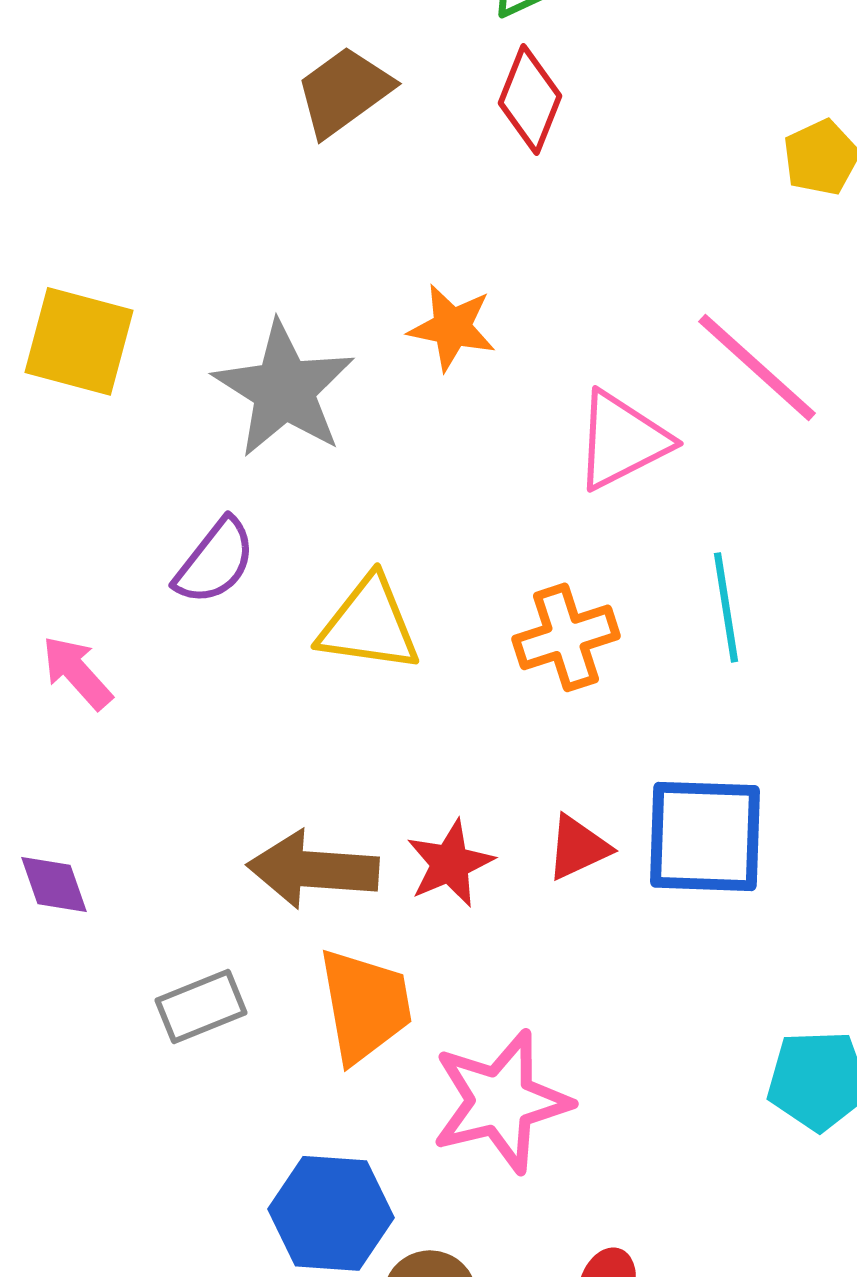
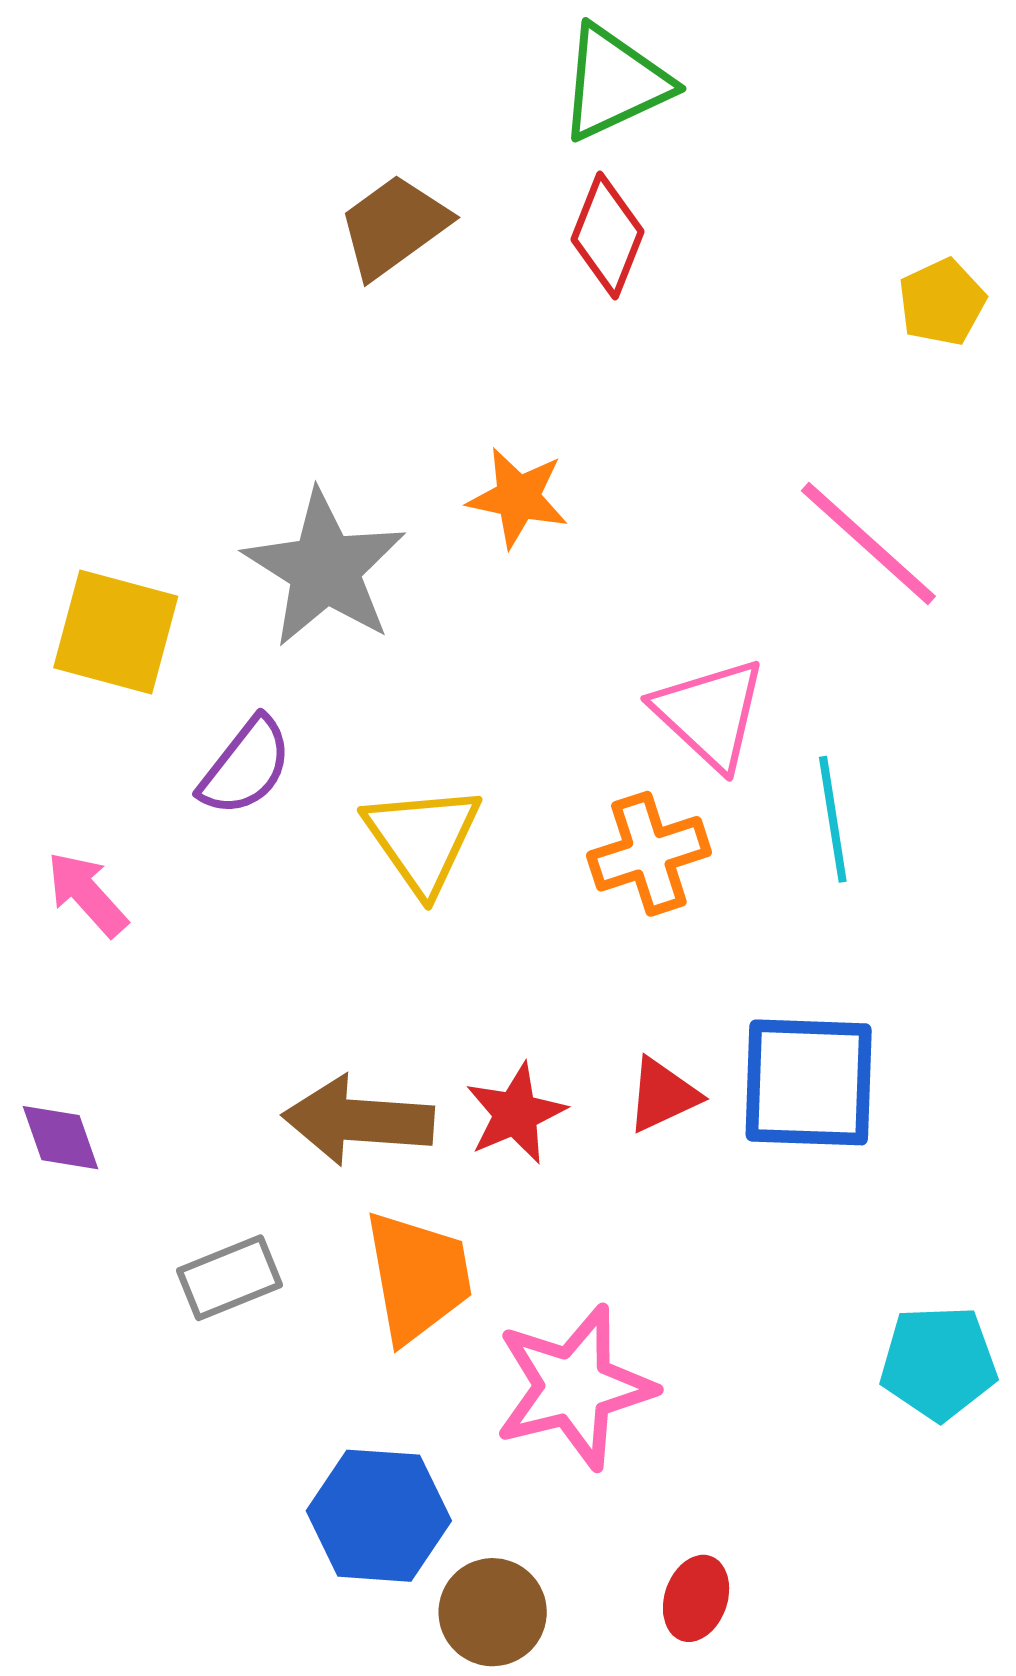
yellow square: (79, 341) -> (116, 632), moved
pink triangle: (622, 440) -> (710, 714), moved, turned -50
yellow triangle: (369, 624) -> (423, 839), turned 47

